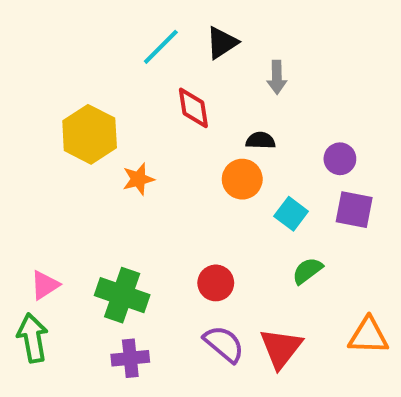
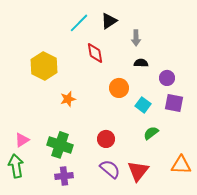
black semicircle: (261, 140) -> (141, 63), moved
orange star: (138, 179) -> (68, 99), moved

